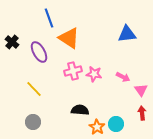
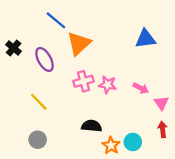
blue line: (49, 18) -> (56, 20), turned -30
orange triangle: (69, 38) -> (79, 43), turned 45

